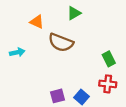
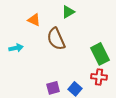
brown semicircle: (61, 43) -> (56, 39), turned 45
green rectangle: (109, 59) -> (100, 54), size x1.5

